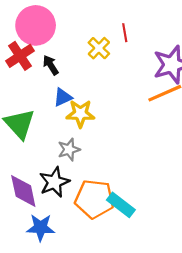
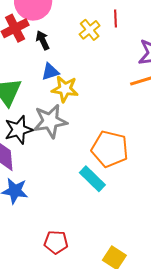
gray star: (69, 149) -> (50, 121), size x1.6
black star: (54, 182) -> (19, 130), moved
orange pentagon: (94, 199) -> (110, 149), moved

